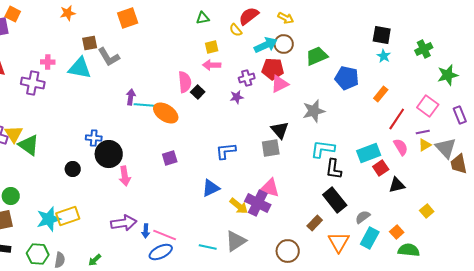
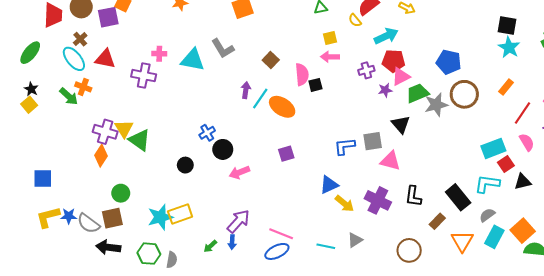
brown square: (90, 43) -> (271, 60), moved, turned -35
brown circle: (284, 44) -> (464, 94), moved, size x1.4
green trapezoid: (317, 56) -> (417, 93), moved
cyan star: (384, 56) -> (509, 47), size x1.5
blue pentagon: (347, 78) -> (449, 62), moved
black square: (198, 92) -> (315, 85), turned 32
purple star: (237, 97) -> (385, 90), moved
cyan line: (145, 105) -> (260, 98), turned -60
blue cross: (94, 138) -> (207, 133), turned -35
gray square: (271, 148) -> (373, 141), moved
cyan L-shape: (323, 149) -> (487, 184), moved
black circle: (109, 154) -> (223, 149), size x0.7
black L-shape: (334, 169) -> (413, 196), moved
pink arrow: (125, 176) -> (239, 172), turned 78
pink triangle: (270, 188) -> (390, 161), moved
yellow arrow: (239, 206) -> (345, 204), moved
purple arrow: (124, 223) -> (238, 221), turned -40
blue arrow: (146, 231) -> (232, 242), moved
orange square: (397, 232) -> (523, 231), size x1.6
gray triangle: (236, 241) -> (355, 240), size x0.7
green arrow: (95, 260) -> (210, 246), moved

